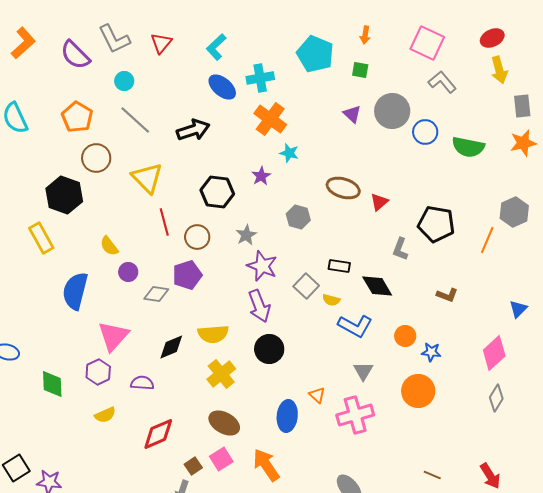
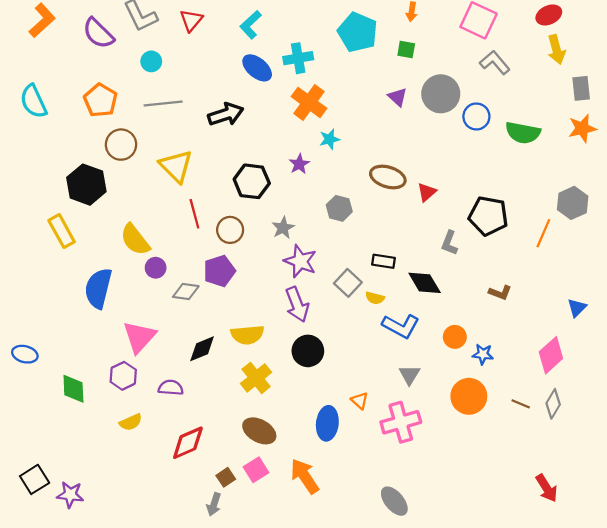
gray line: (135, 120) -> (163, 104), turned -48
cyan star: (289, 153) -> (329, 139), turned -30
yellow semicircle: (109, 246) -> (135, 240), size x1.5
brown line: (432, 475) -> (521, 404), moved

